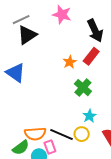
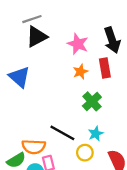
pink star: (62, 15) -> (78, 44), moved
red rectangle: (91, 56) -> (105, 68), turned -54
black line: (61, 135) -> (62, 133), moved

